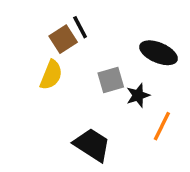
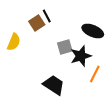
yellow semicircle: (51, 75) -> (14, 42), moved
black star: (138, 95) -> (81, 56), size x1.5

